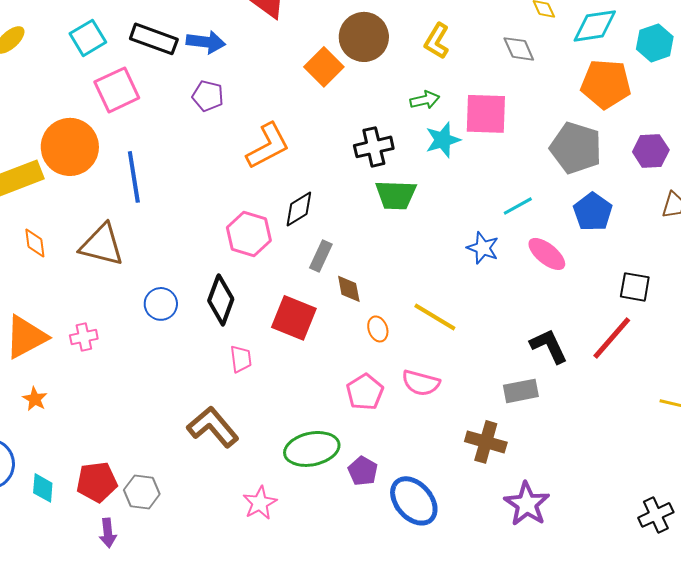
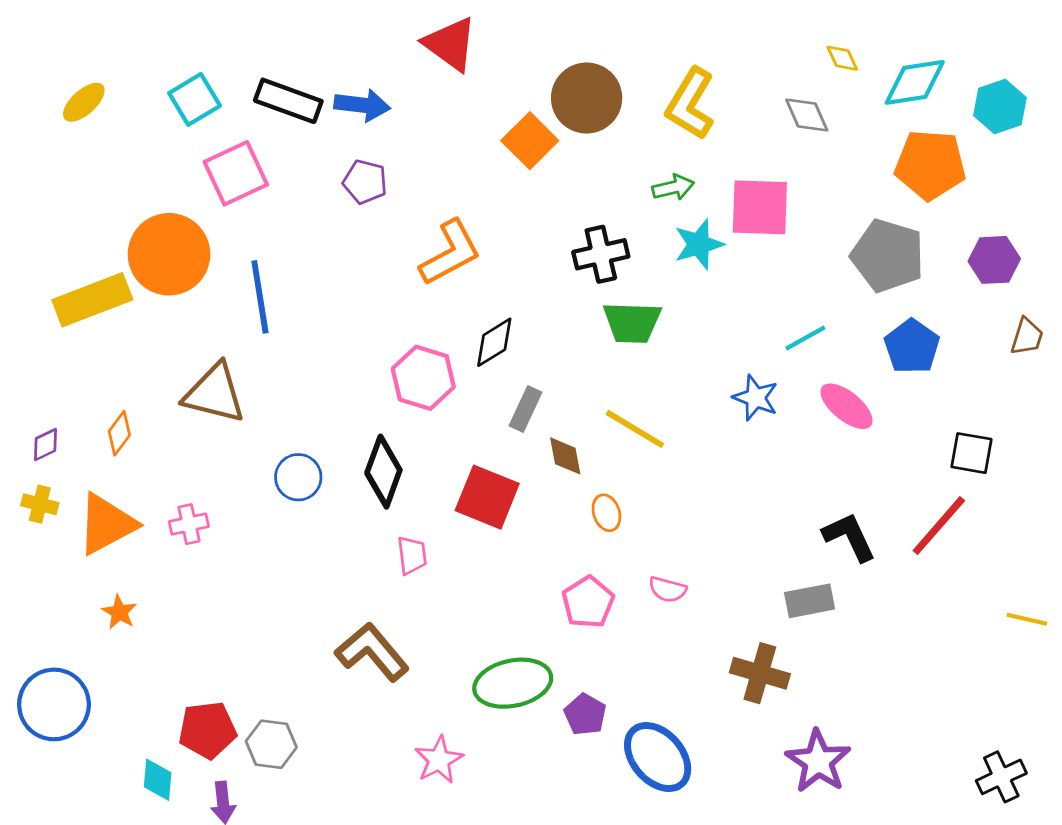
yellow L-shape: (437, 41) -> (690, 104), size x1.4
orange diamond: (35, 243) -> (119, 433), moved, turned 44
yellow line: (435, 317) -> (635, 429), moved
pink semicircle: (421, 383) -> (668, 589), size x0.7
cyan diamond: (43, 488) -> (158, 780), moved

